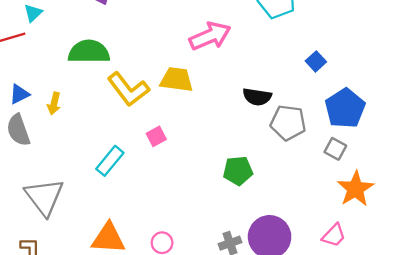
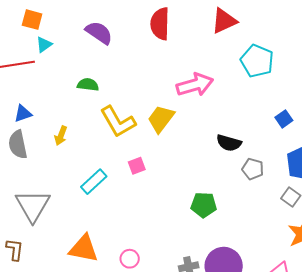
green semicircle: (89, 52) -> (88, 85), size x0.6
yellow trapezoid: (177, 80) -> (161, 119), turned -68
yellow arrow: (54, 104) -> (61, 136), moved
gray pentagon: (288, 123) -> (253, 169), size x0.7

